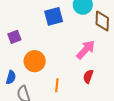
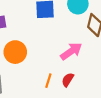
orange line: (57, 85) -> (48, 81), moved

